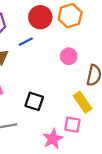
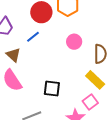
pink square: (72, 125) -> (90, 102), turned -35

